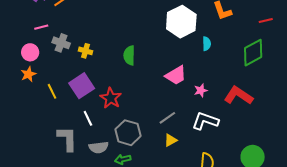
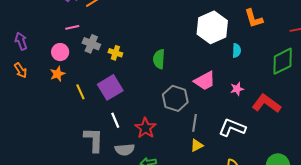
pink star: (201, 90) -> (237, 89), moved
red star: (111, 98) -> (145, 128), moved
gray line: (167, 118) -> (194, 123), turned -48
gray hexagon: (128, 133) -> (175, 98), moved

